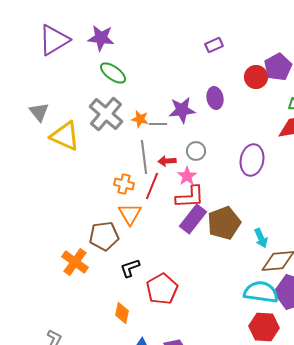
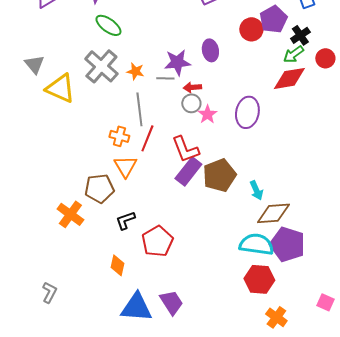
gray line: (158, 124) -> (165, 78), moved
red arrow: (167, 161) -> (192, 87), moved
pink star: (187, 176) -> (207, 114), moved
red L-shape: (190, 197) -> (185, 149), turned 72

